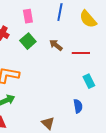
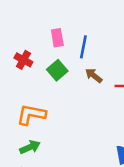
blue line: (60, 12) -> (83, 47), moved

